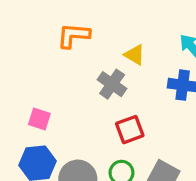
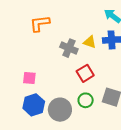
yellow triangle: (135, 55) -> (90, 42), moved

